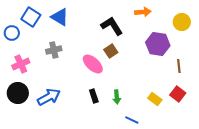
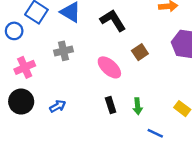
black L-shape: (112, 26) -> (113, 20), moved
brown square: (111, 51) -> (140, 52), moved
blue arrow: (49, 97) -> (58, 106), size x0.6

